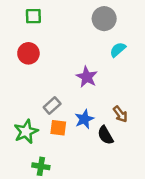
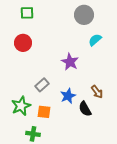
orange square: (58, 128) -> (44, 112), moved

